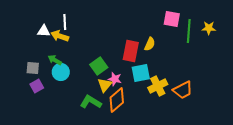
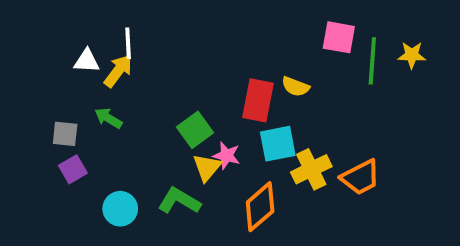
yellow arrow: (60, 36) -> (118, 71), turned 108
yellow semicircle: (150, 44) -> (296, 87), turned 88
cyan circle: (61, 72) -> (120, 209), moved
orange diamond: (117, 100) -> (260, 207), moved

